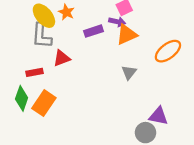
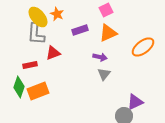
purple arrow: (117, 22) -> (100, 57), moved
gray triangle: (129, 72) -> (104, 74), moved
orange rectangle: (44, 103) -> (38, 91), turned 35
purple triangle: (158, 116) -> (135, 102), turned -36

